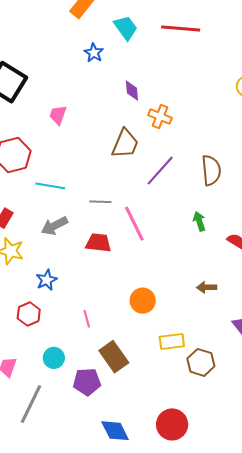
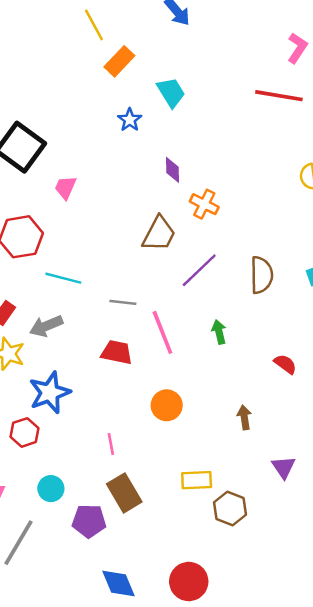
red line: (181, 28) -> (279, 96), moved
pink trapezoid: (58, 115) -> (65, 187), moved
green arrow: (199, 221) -> (219, 332), moved
gray arrow: (54, 226) -> (46, 326), moved
blue star: (47, 280) -> (50, 393), size x1.6
brown arrow: (207, 287) -> (244, 417), turned 78
orange circle: (143, 301) -> (167, 405), moved
pink line: (87, 319) -> (111, 444), moved

